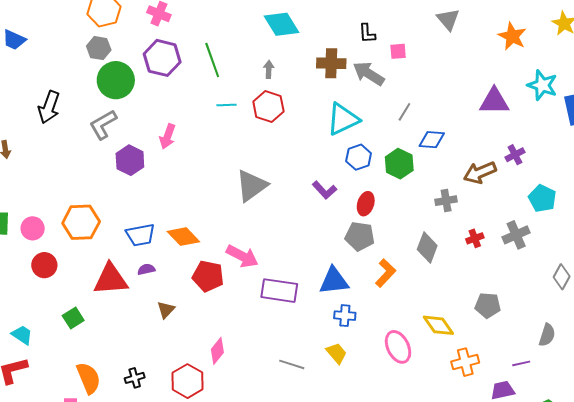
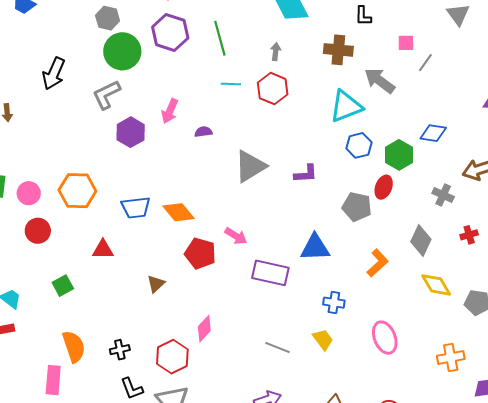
black L-shape: (367, 33) -> (363, 16), moved
gray arrow: (369, 74) -> (380, 81), moved
gray line: (404, 112) -> (425, 63), moved
purple L-shape: (324, 190) -> (306, 174), moved, turned -55
gray cross: (446, 201) -> (443, 195), turned 30
red ellipse: (366, 204) -> (384, 187), moved
gray pentagon: (360, 236) -> (357, 207), moved
pink arrow: (242, 256) -> (236, 236), size x0.7
purple semicircle: (146, 269) -> (203, 132), moved
red triangle: (111, 279) -> (103, 250), size x0.6
blue triangle: (334, 281) -> (315, 248), moved
yellow diamond: (438, 325) -> (436, 285), moved

